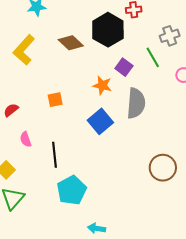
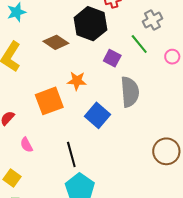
orange star: (102, 85) -> (77, 81), moved
orange square: (55, 100) -> (49, 101), size x1.8
black line: (55, 155) -> (71, 154), moved

